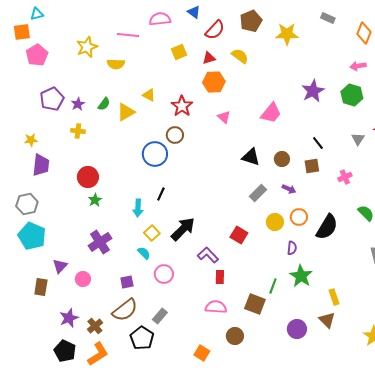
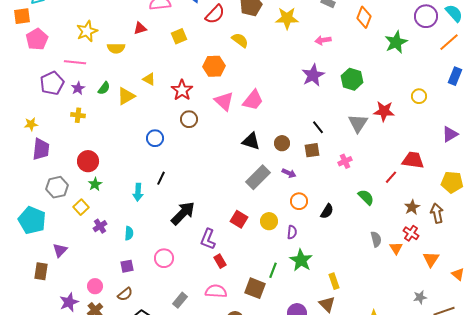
pink line: (128, 35) -> (75, 62), moved
red triangle: (209, 58) -> (140, 28), moved
pink arrow: (358, 66) -> (323, 40), moved
pink trapezoid: (271, 113) -> (253, 100), moved
pink triangle: (224, 117) -> (224, 101), size x1.5
brown circle: (175, 135) -> (189, 119), moved
gray triangle: (358, 139) -> (358, 123), size x1.5
blue circle: (155, 154) -> (155, 138), size x0.7
gray rectangle: (258, 193) -> (258, 177), size x1.4
gray hexagon: (27, 204) -> (57, 187), moved
yellow circle: (275, 222) -> (269, 221), moved
black semicircle: (327, 227) -> (327, 211), size x0.6
yellow square: (152, 233) -> (81, 207), moved
purple cross: (100, 242) -> (100, 226), size x0.6
cyan semicircle: (144, 253) -> (129, 233), moved, turned 48
purple L-shape: (208, 255) -> (208, 239), turned -115
red rectangle: (220, 277) -> (220, 261), turned -32
pink circle: (83, 279) -> (95, 286), moved
brown semicircle: (125, 310) -> (125, 294), size x0.6
gray rectangle: (160, 316) -> (180, 300), moved

